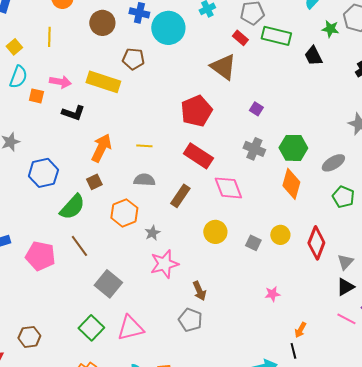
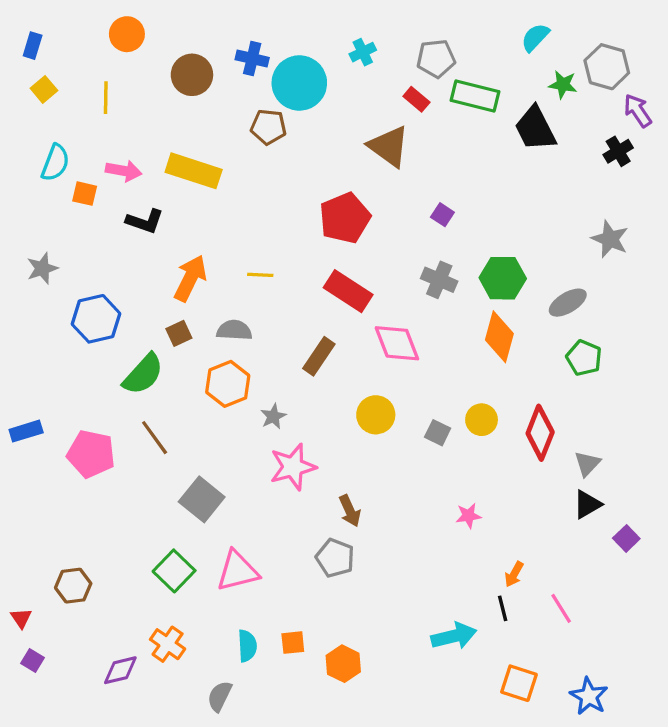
yellow square: (14, 47) -> (44, 89), moved
black trapezoid: (313, 56) -> (535, 129), size x1.4
brown pentagon: (133, 59) -> (268, 127), moved
gray semicircle: (144, 180) -> (234, 330), moved
pink line: (346, 319) -> (561, 608), moved, turned 30

